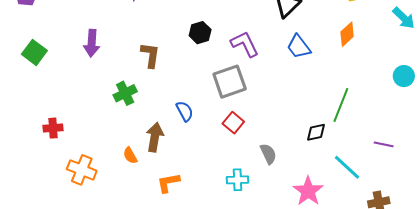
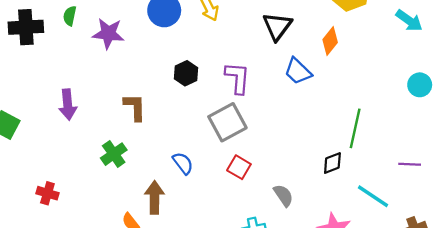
orange diamond: (347, 34) -> (330, 41), moved
purple L-shape: (245, 44) -> (238, 78), turned 40
red cross: (53, 128) -> (47, 193), moved, turned 30

